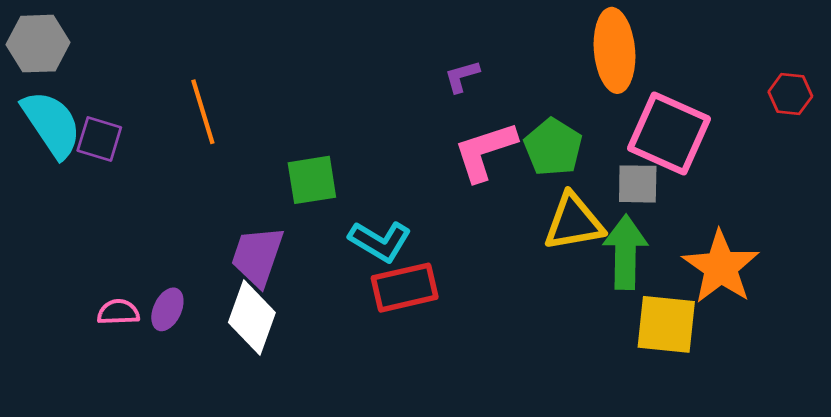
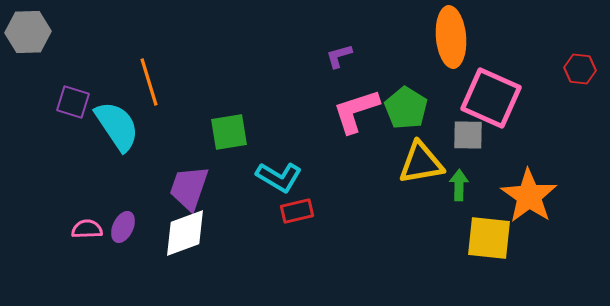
cyan semicircle: (52, 124) -> (117, 126), moved
green arrow: (625, 252) -> (459, 185), size x0.6
red rectangle: (405, 288) -> (297, 211), size x0.7
white diamond: (252, 318) -> (185, 233), turned 50

